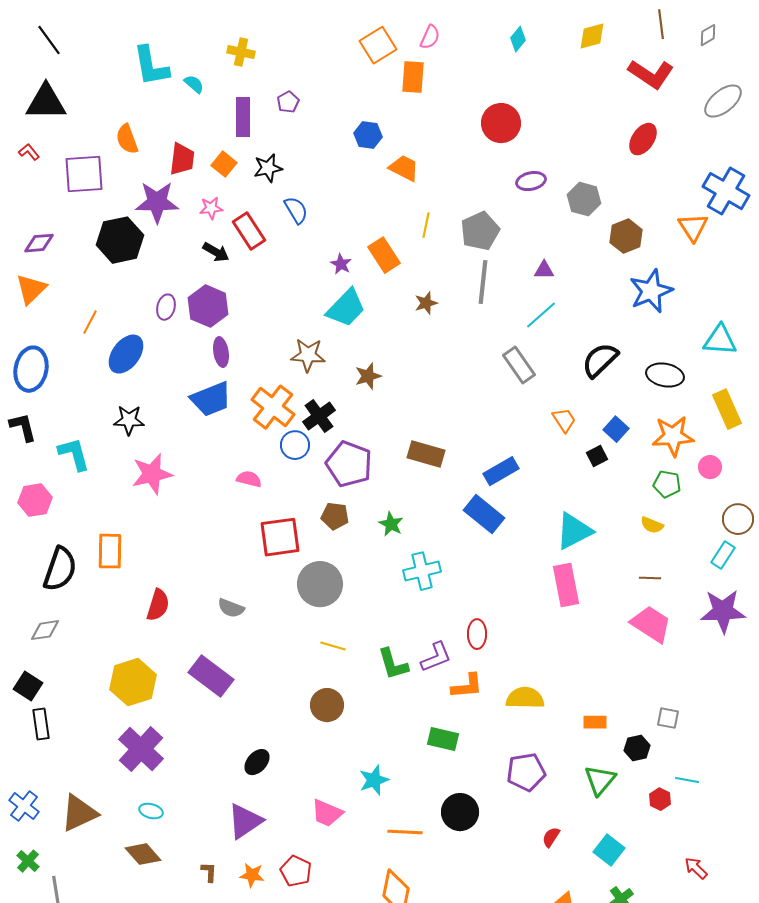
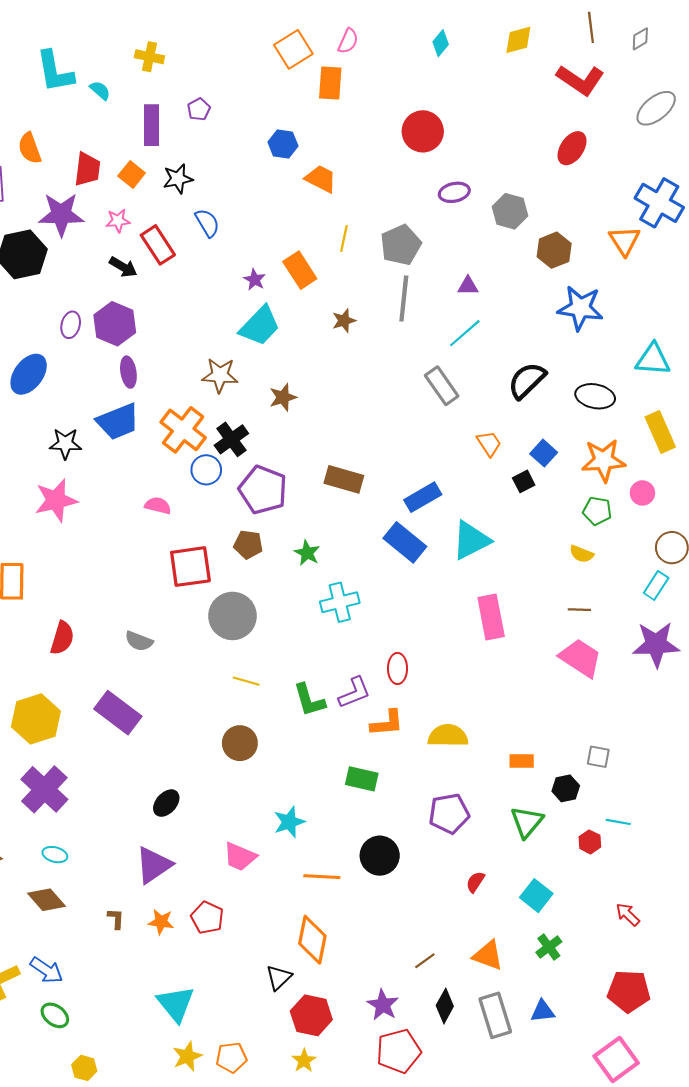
blue star: (651, 291) -> (580, 308), turned 30
black star: (129, 420) -> (65, 444), moved
cyan triangle: (574, 531) -> (471, 540), moved

